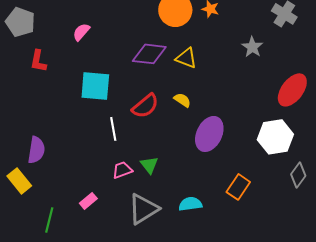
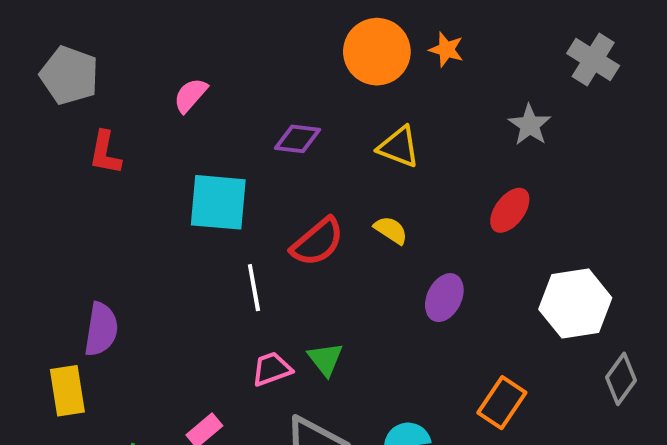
purple diamond: (149, 54) -> (298, 139), moved, size x0.7
red ellipse: (292, 90) -> (510, 210), moved, size x0.7
purple ellipse: (209, 134) -> (444, 298), size x0.7
yellow rectangle: (19, 181) -> (67, 391), turned 30

